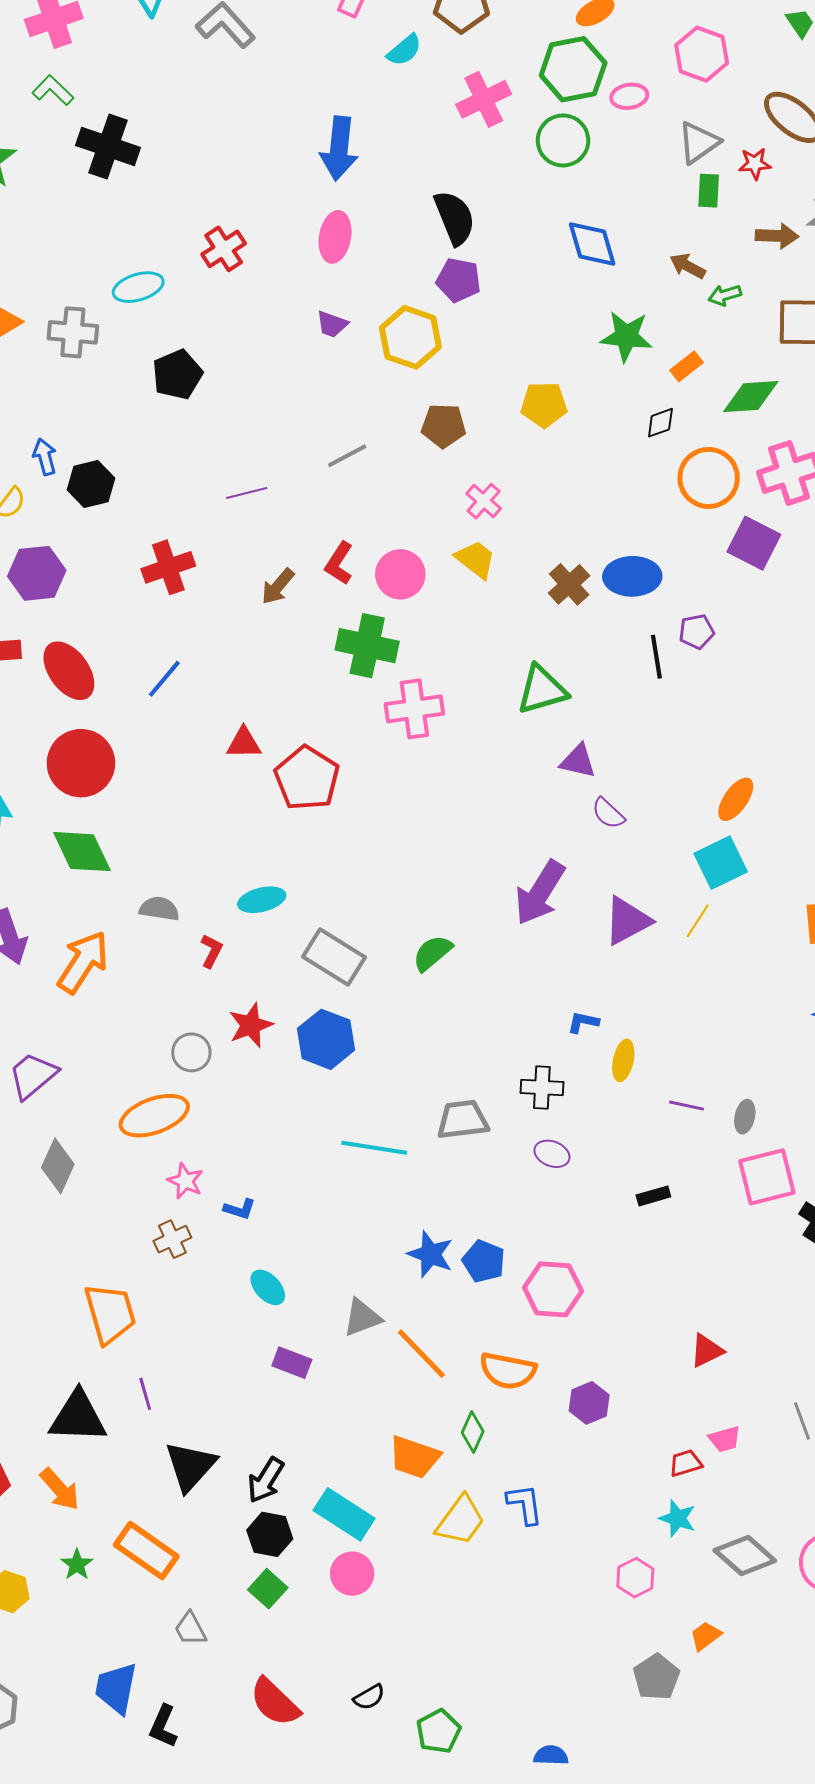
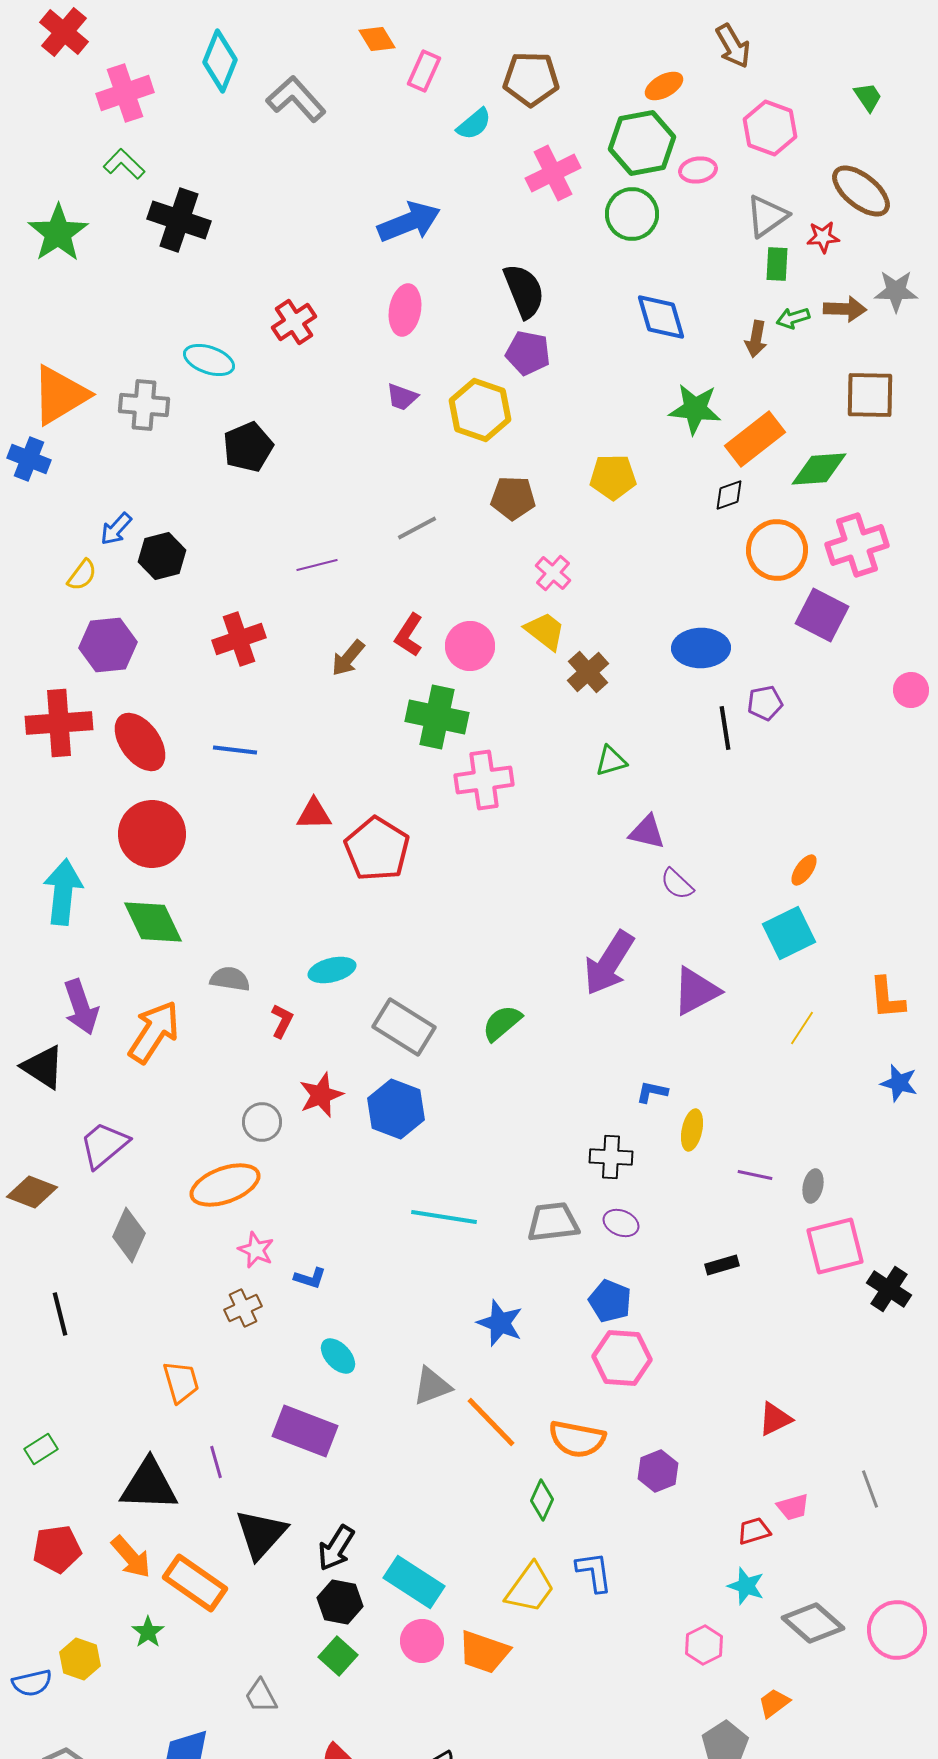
blue arrow: (339, 149) -> (409, 222), turned -118
brown arrow: (688, 266) -> (756, 339), turned -108
cyan ellipse: (138, 287) -> (209, 360), turned 36
green arrow: (725, 295) -> (793, 318), moved
orange rectangle: (687, 366) -> (755, 439), size x1.8
blue arrow: (45, 457) -> (116, 529), turned -123
brown cross: (569, 584) -> (588, 672), moved
blue line: (164, 679) -> (235, 750), turned 57
green triangle: (542, 690) -> (611, 761), size x0.6
orange ellipse: (736, 799) -> (804, 870), size x0.7
yellow line: (698, 921) -> (802, 1028), moved
gray trapezoid: (463, 1120) -> (553, 1222), moved
blue pentagon: (484, 1261) -> (610, 1301), moved
orange trapezoid: (110, 1313) -> (181, 1382), size x0.7
purple rectangle: (292, 1363) -> (305, 1431), moved, size x1.6
orange trapezoid: (414, 1457) -> (484, 1652), moved
orange rectangle: (146, 1551) -> (195, 1583), moved

